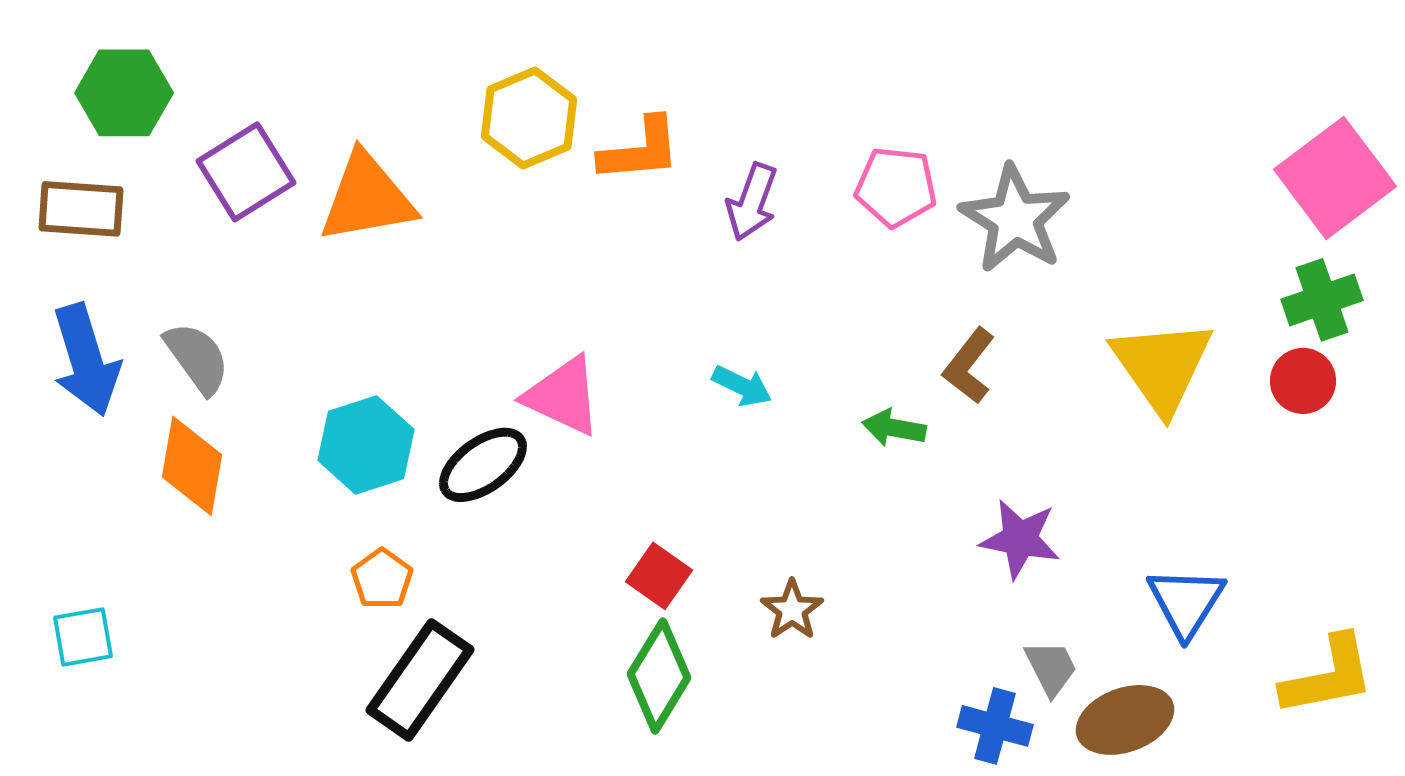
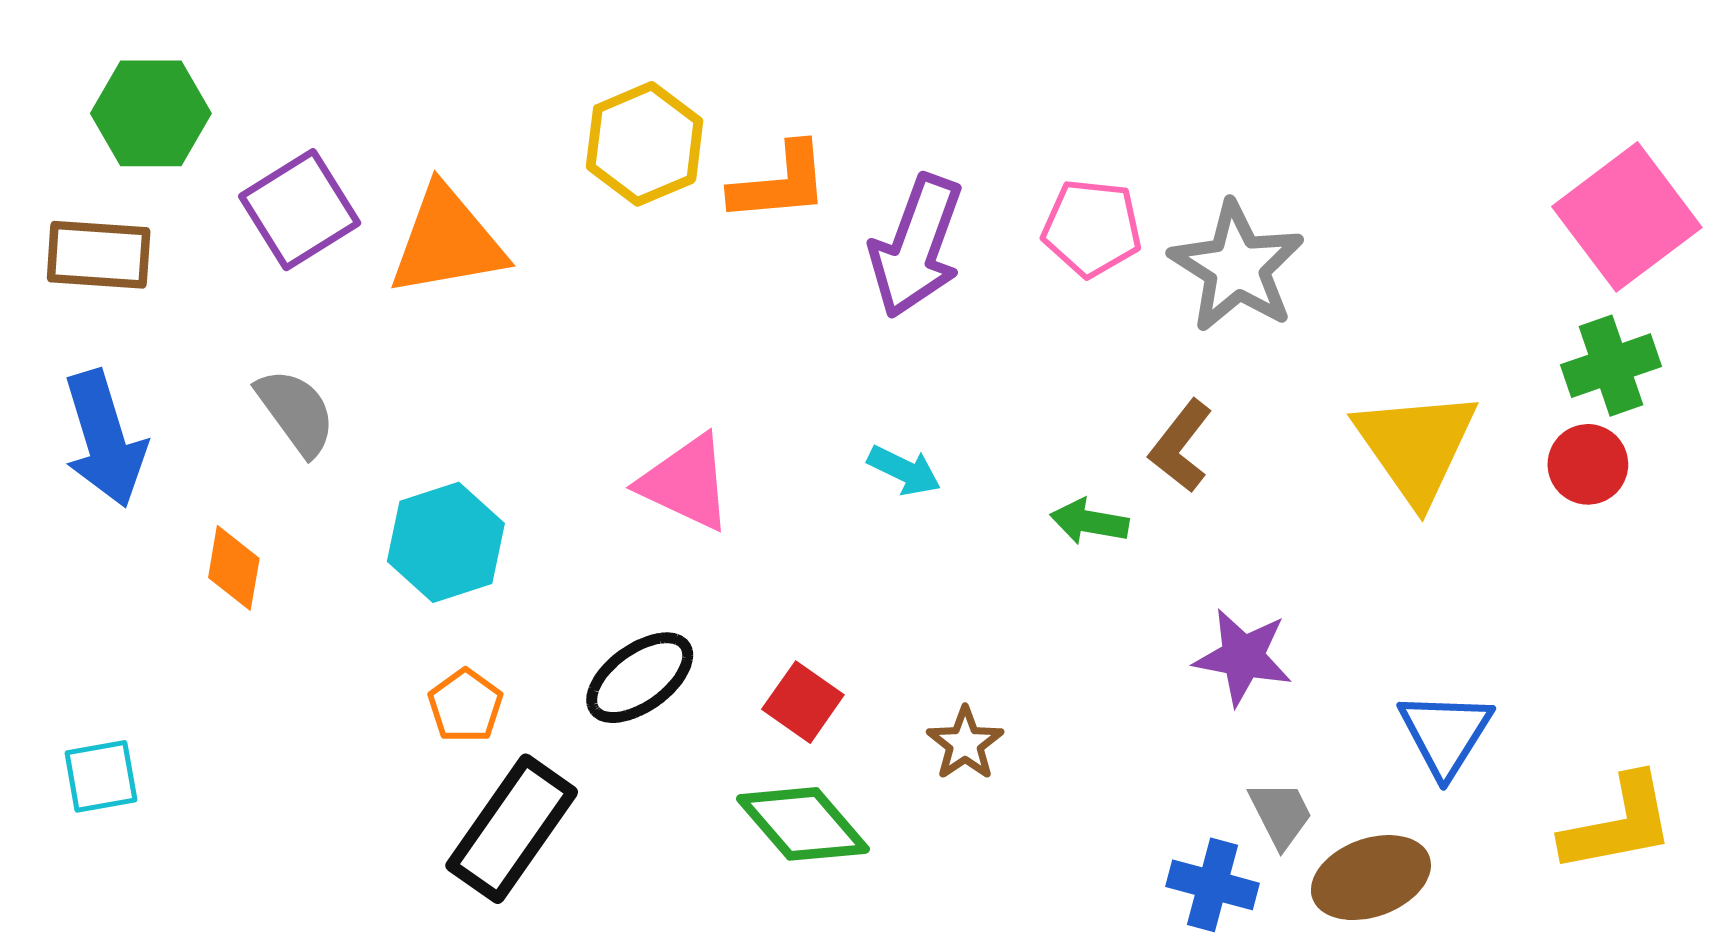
purple arrow: (752, 202) -> (916, 246), size x1.5
gray semicircle: (197, 358) -> (296, 412), moved
black ellipse: (483, 465) -> (640, 678), moved
orange diamond: (192, 466) -> (234, 568), size x0.7
green diamond: (659, 676) -> (803, 824), turned -72

